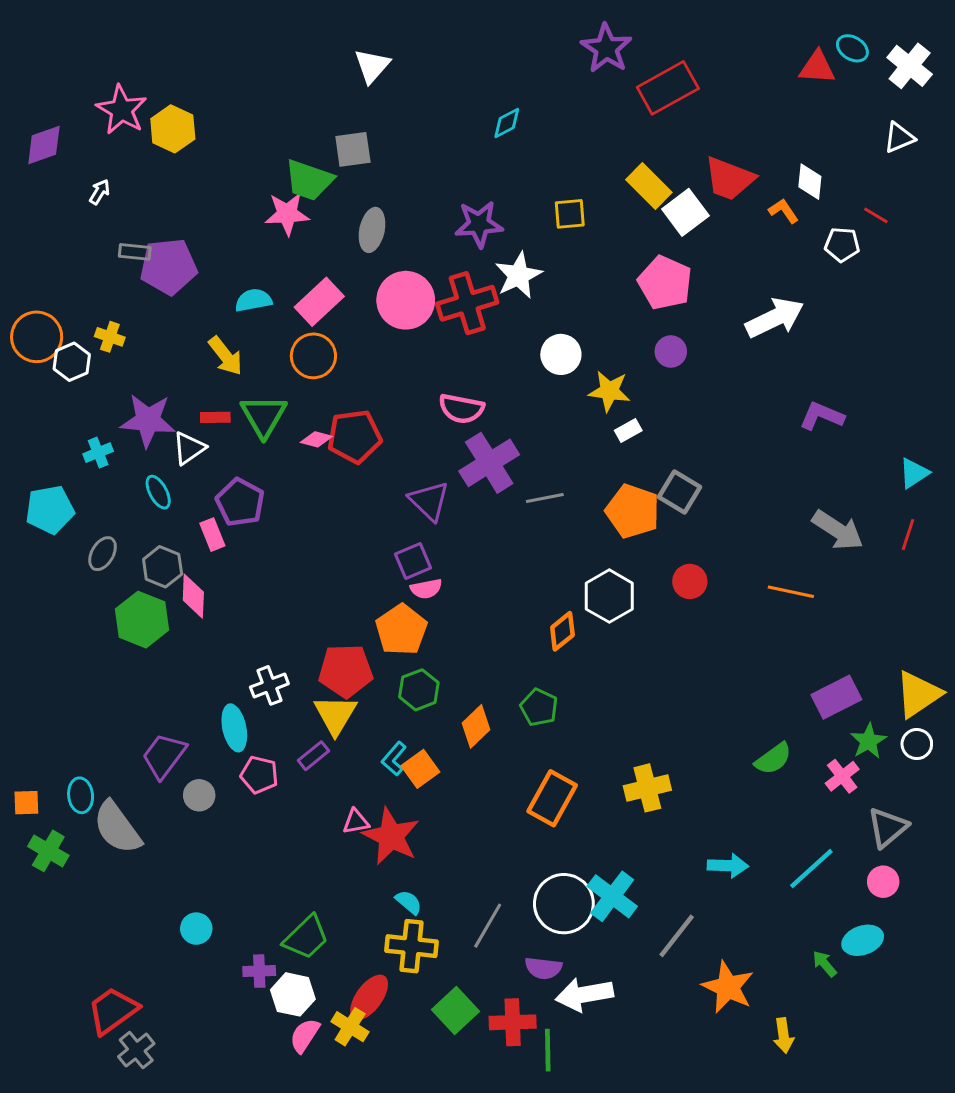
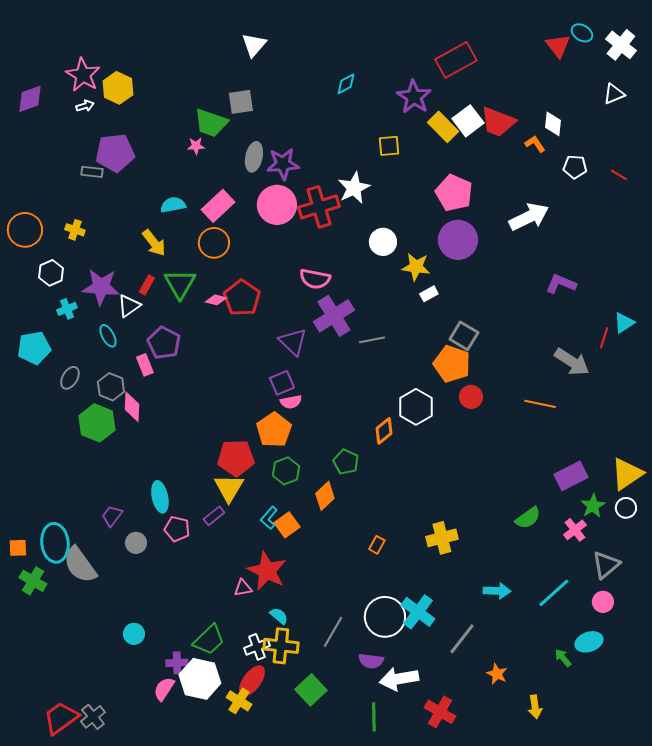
purple star: (606, 48) -> (414, 97), moved
red triangle: (817, 67) -> (558, 46), turned 48
white arrow: (100, 192) -> (85, 106), moved, turned 42
white square: (685, 212) -> (468, 121), moved
pink star: (287, 214) -> (196, 146), size x0.6
red line: (876, 215) -> (619, 175), moved
purple star: (479, 224) -> (283, 164), moved
purple pentagon: (168, 267) -> (115, 153), moved
purple circle: (671, 352) -> (458, 240), size x1.8
white hexagon: (72, 362) -> (51, 273), moved
red rectangle: (215, 417) -> (147, 285), turned -60
red pentagon: (354, 436) -> (242, 298), turned -30
orange pentagon: (633, 511) -> (452, 364), moved
red line: (908, 535) -> (604, 338), moved
white cross: (269, 685) -> (257, 647), moved
green pentagon: (539, 707) -> (346, 462), moved
purple trapezoid: (164, 756) -> (112, 516), size x0.7
cyan ellipse: (81, 795) -> (55, 543), size x1.6
orange rectangle: (552, 798) -> (377, 545), size x0.5
pink triangle: (356, 822) -> (243, 588), moved
orange star: (728, 987) -> (497, 674), size x0.6
white hexagon: (293, 994) -> (200, 679), size x1.4
red trapezoid: (113, 1011) -> (61, 718), moved
red cross: (513, 1022) -> (440, 712), moved, turned 32
pink semicircle: (305, 1035) -> (164, 689), moved

